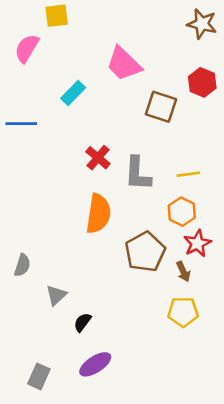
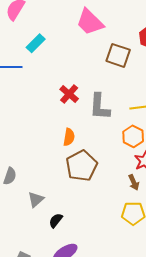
cyan rectangle: (73, 93) -> (36, 43), moved
orange semicircle: (98, 214) -> (69, 137), size x0.6
brown pentagon: (145, 252) -> (82, 166), moved

